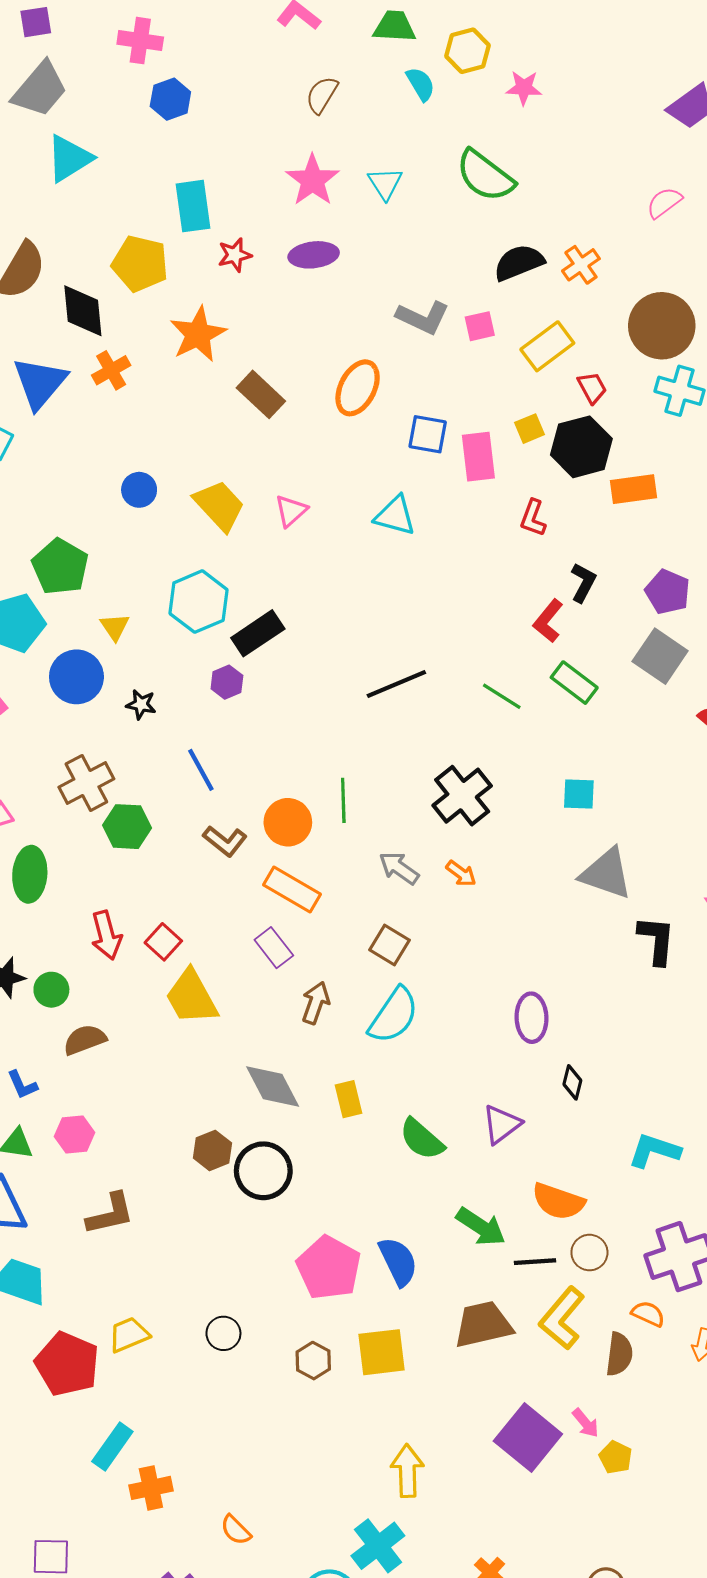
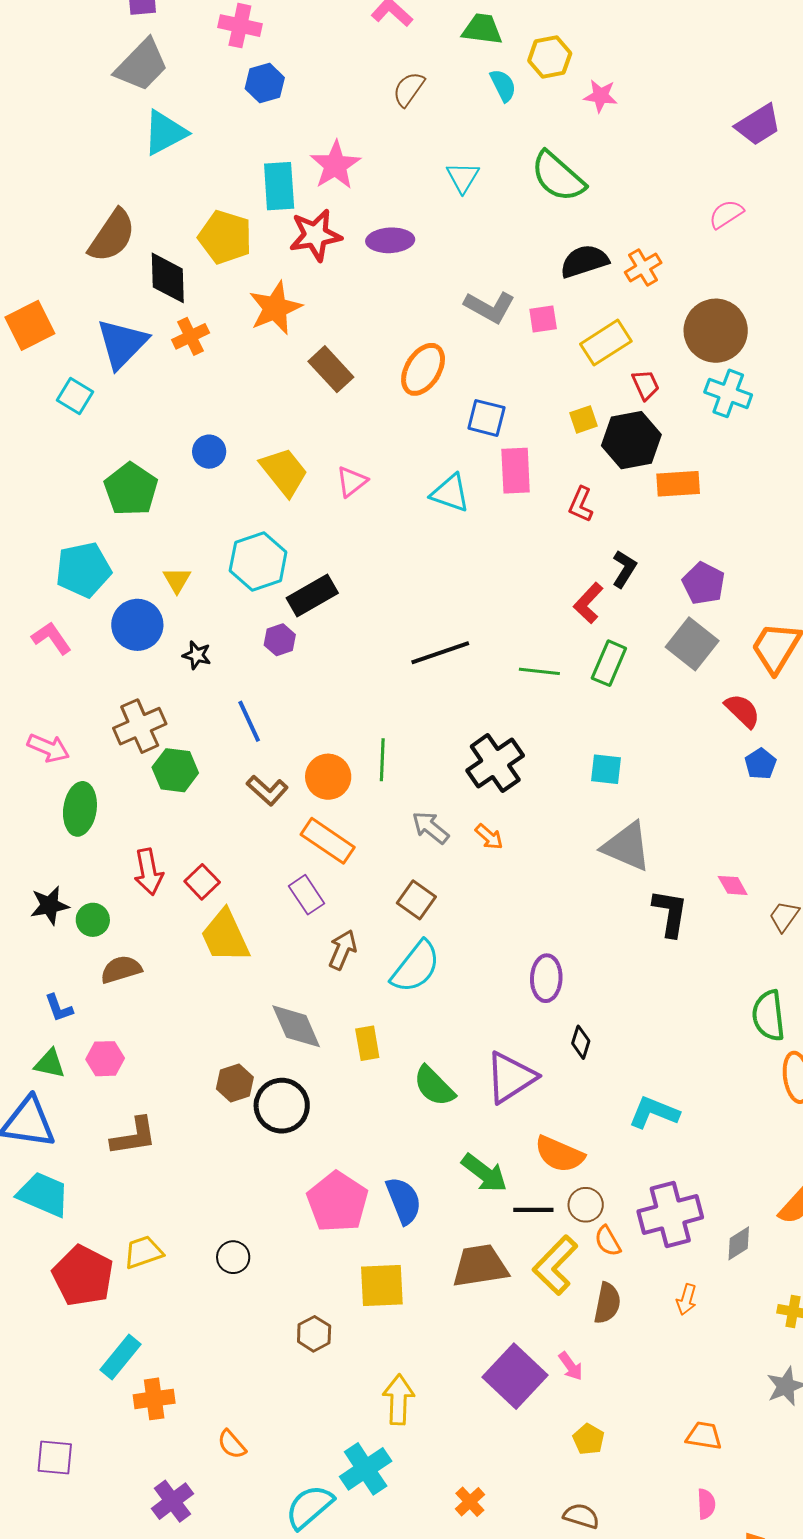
pink star: (313, 180) -> (335, 165), moved
red star: (235, 255) -> (315, 235), size x1.6
pink rectangle: (478, 457) -> (516, 471), moved
green pentagon: (60, 567) -> (131, 489), moved
green rectangle: (574, 683) -> (609, 663), turned 72
green line: (502, 696) -> (539, 671), turned -30
purple triangle: (501, 1124) -> (511, 1077), size x1.4
orange semicircle: (648, 1314) -> (608, 1241), moved, turned -148
brown hexagon: (313, 1361) -> (314, 1334), moved
yellow pentagon: (615, 1457) -> (589, 1439), moved

